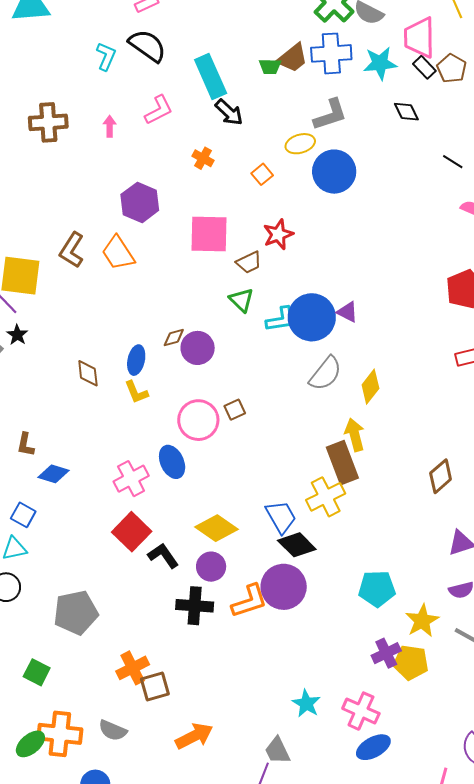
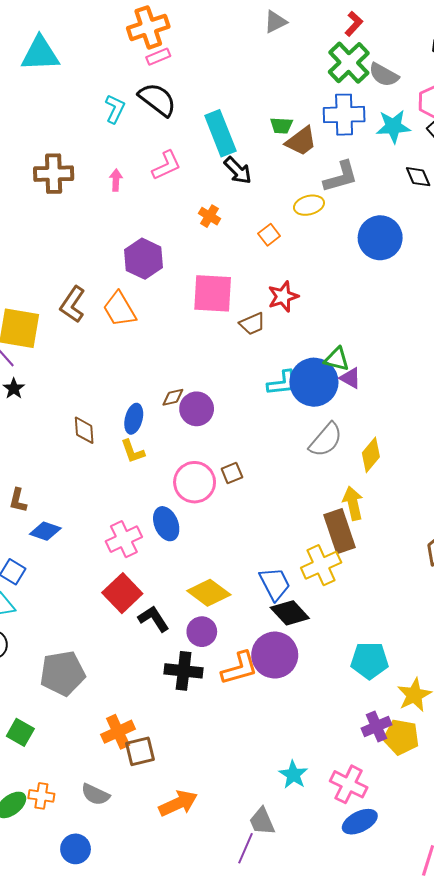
brown trapezoid: (293, 58) -> (301, 141), moved
blue circle: (334, 172) -> (380, 238), moved
green triangle: (241, 300) -> (337, 359), moved, turned -32
orange cross: (60, 734) -> (41, 796), size x0.6

